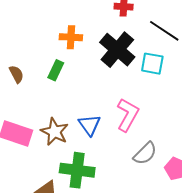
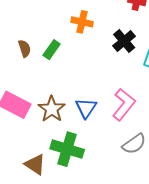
black cross: (117, 50) -> (124, 41), size x0.7
green rectangle: (56, 70) -> (52, 50), moved

